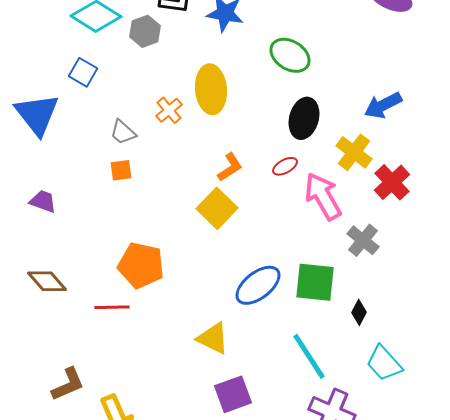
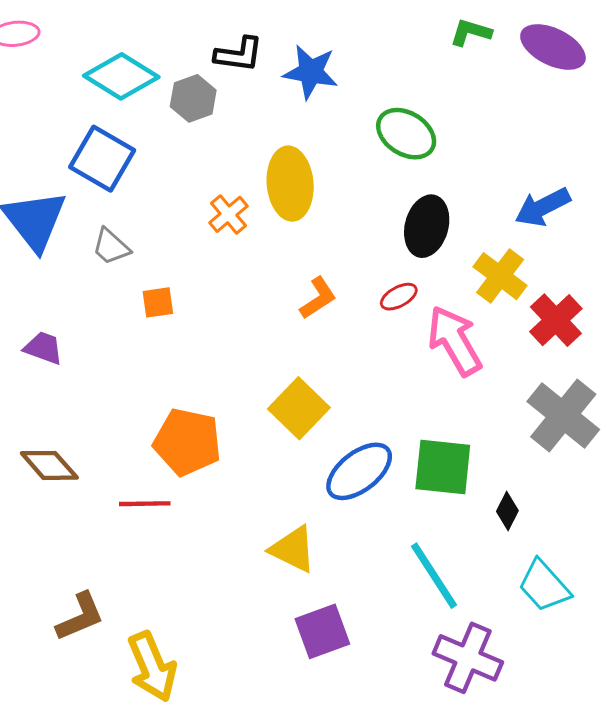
blue square: (83, 72) -> (102, 159), size x1.5
gray trapezoid: (123, 132) -> (111, 247), moved
yellow square: (217, 208) -> (299, 408), moved
gray cross: (363, 240) -> (563, 416), moved, size x1.5

